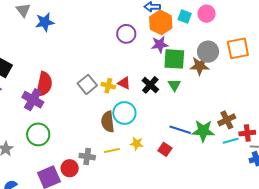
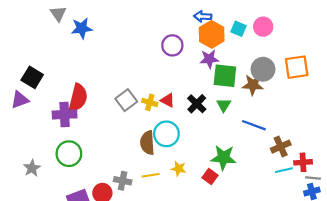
purple cross: (33, 100) -> (65, 114), turned -35
blue line: (180, 130) -> (254, 125), moved
green star: (203, 131) -> (223, 158), moved

